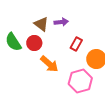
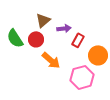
purple arrow: (61, 22) -> (64, 28), moved
brown triangle: (41, 24) -> (43, 20), turned 42

